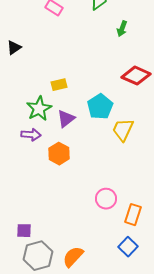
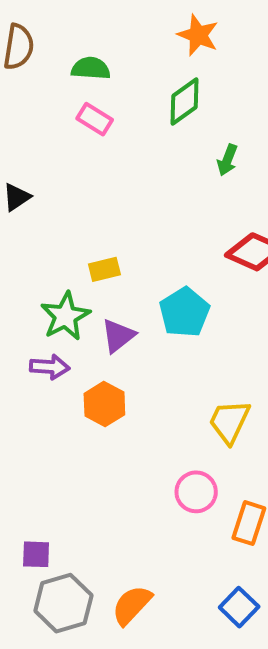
yellow trapezoid: (123, 130) -> (229, 422), moved
blue square: (128, 247) -> (239, 607), moved

